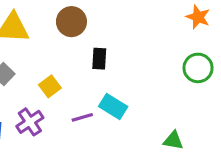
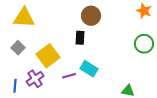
brown circle: (71, 22) -> (91, 16), moved
yellow square: (50, 86) -> (48, 56), size x1.6

